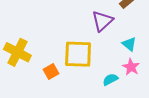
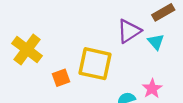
cyan triangle: (129, 44) -> (156, 42), moved

